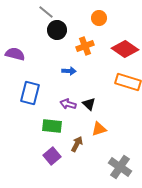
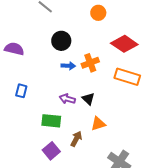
black circle: (57, 30) -> (61, 41), moved
orange cross: (85, 46) -> (90, 63), moved
blue rectangle: (30, 93) -> (21, 91), moved, size x0.6

